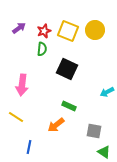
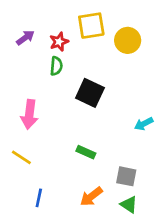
yellow square: (68, 31) -> (91, 26), moved, turned -30
green rectangle: (69, 106) -> (86, 152), moved
orange arrow: (56, 125) -> (91, 196), moved
green triangle: (104, 152) -> (129, 205), moved

